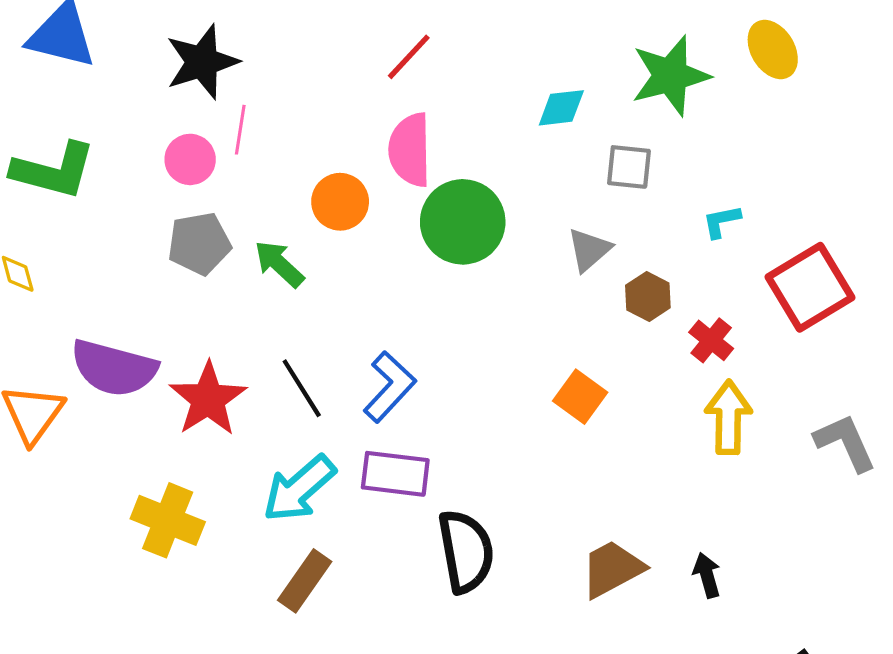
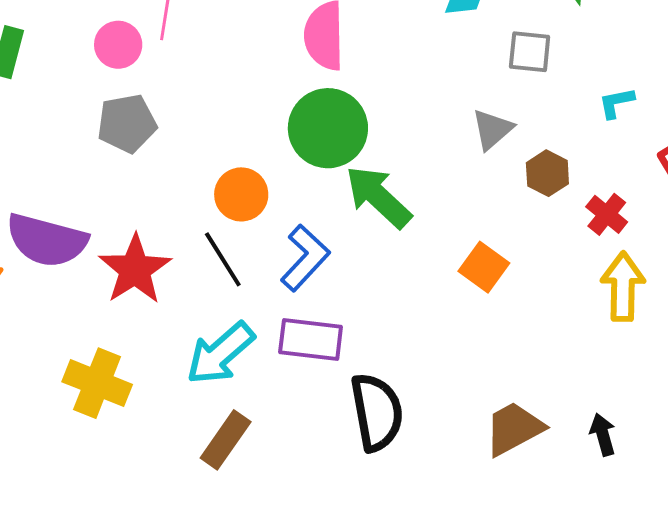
orange circle: (340, 202) -> (241, 194), moved
green circle: (463, 222) -> (328, 128), moved
green arrow: (279, 264) -> (378, 197), moved, size x1.4

